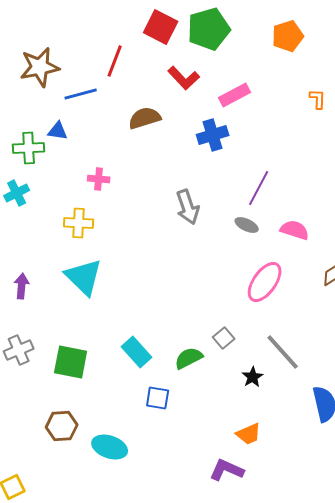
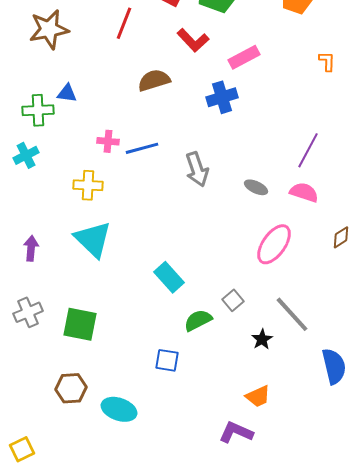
blue line: (81, 94) -> (142, 148), moved
purple line: (259, 188) -> (308, 150), moved
cyan rectangle: (137, 352) -> (169, 277), moved

